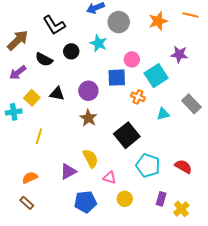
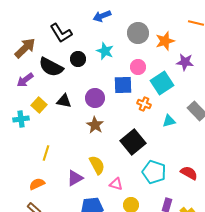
orange star: (158, 21) -> (165, 41), moved
gray circle: (119, 22) -> (138, 33), moved
black semicircle: (44, 59) -> (51, 67), size x1.4
yellow line: (39, 136) -> (46, 153), moved

